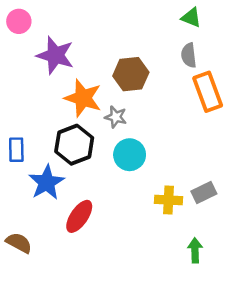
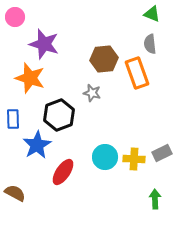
orange rectangle: (208, 92) -> (137, 73), moved
orange star: (83, 98) -> (30, 78), moved
cyan circle: (130, 155) -> (105, 157), moved

